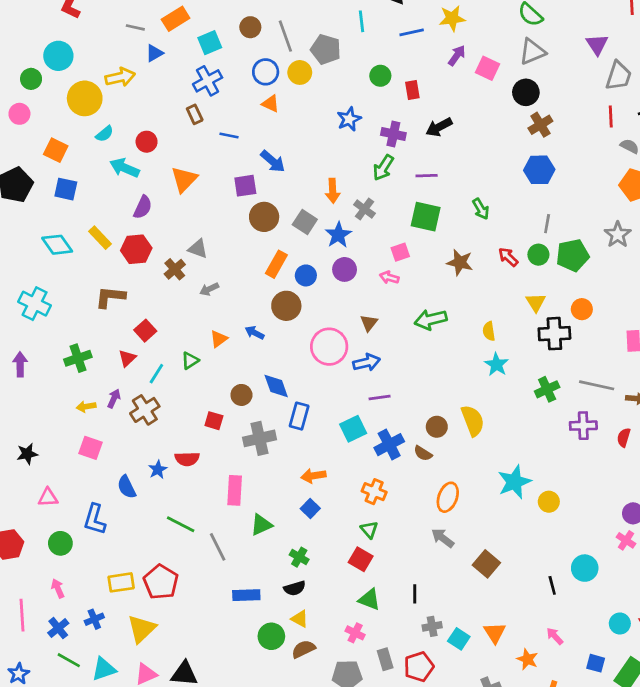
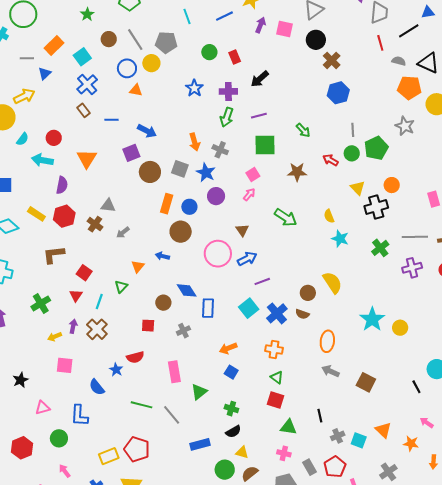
pink arrow: (389, 278) -> (249, 194), turned 128
green arrow: (431, 320) -> (286, 218), turned -120
gray cross: (259, 438) -> (183, 331), size x0.6

